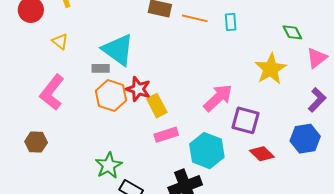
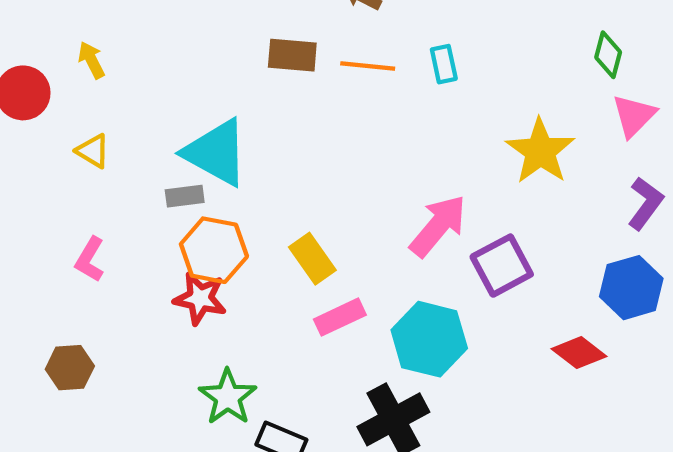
green diamond: (292, 32) -> (608, 55), moved, turned 50
red star: (138, 89) -> (200, 298), moved
pink L-shape: (52, 92) -> (90, 259), size x0.6
purple square: (246, 120) -> (502, 266), turned -36
red diamond: (262, 154) -> (579, 353), moved

